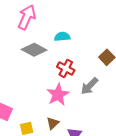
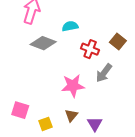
red cross: (66, 68) -> (90, 49), moved
pink star: (58, 95) -> (73, 86), turned 30

